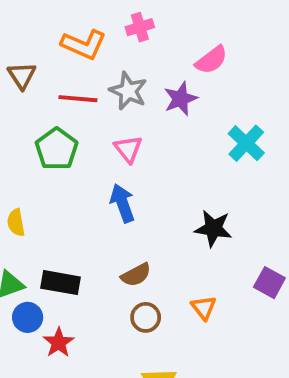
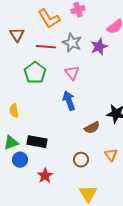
orange L-shape: (84, 45) -> (49, 19), turned 35
brown semicircle: (136, 275) -> (92, 128), moved
red star: (59, 343) -> (45, 176), moved

